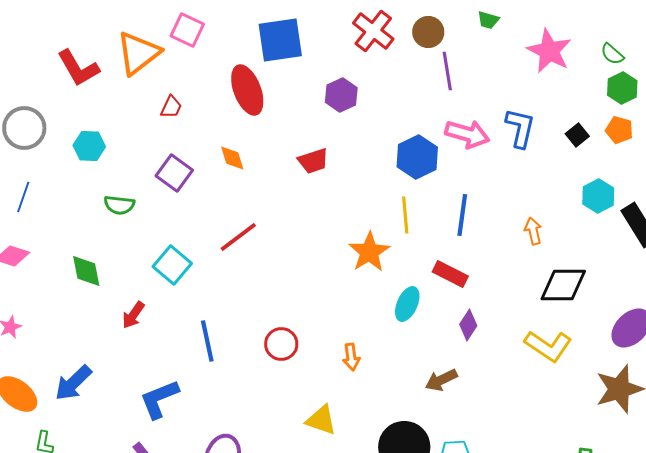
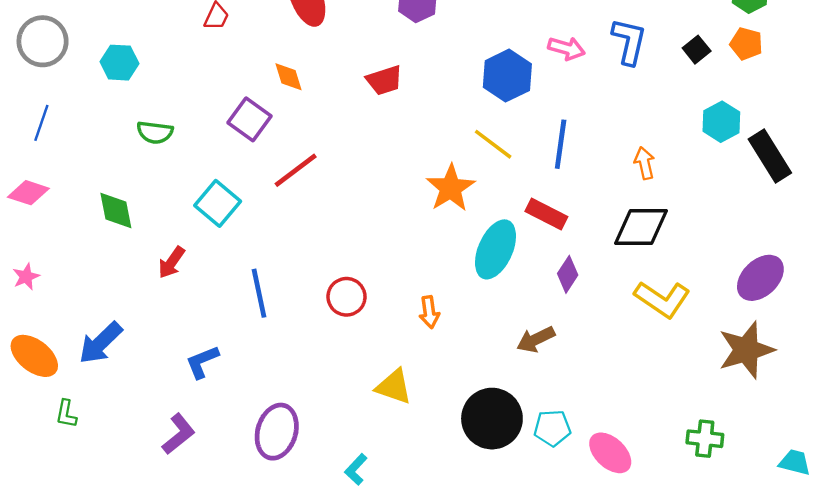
pink arrow: (467, 134) -> (566, 48), size x0.7
purple square: (174, 173) -> (250, 119), moved
yellow line: (405, 215) -> (493, 144), turned -48
black diamond: (563, 285) -> (641, 227), moved
cyan ellipse: (407, 304) -> (496, 249), size x1.4
blue L-shape: (159, 399) -> (202, 362), size x0.7

